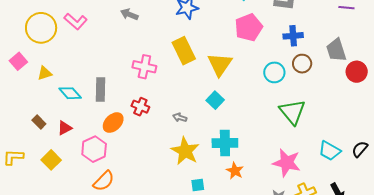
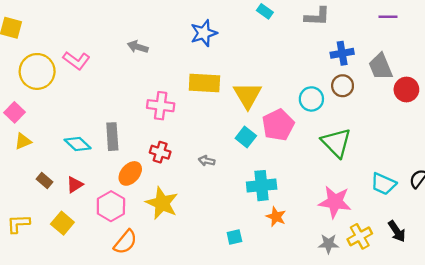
pink pentagon: (249, 27) -> (278, 125), moved
blue cross: (293, 36) -> (342, 53), moved
yellow rectangle: (184, 51) -> (204, 83), turned -56
yellow triangle: (45, 73) -> (23, 141), moved
yellow star: (185, 151) -> (162, 203), moved

